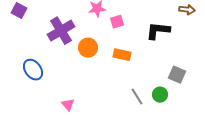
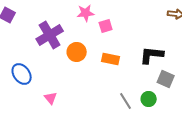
black L-shape: (158, 31) -> (152, 55), moved
pink triangle: (68, 105) -> (51, 98), moved

